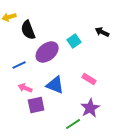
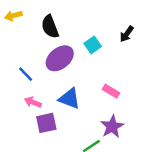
black semicircle: (28, 30) -> (50, 27), moved
black arrow: (102, 32) -> (127, 34), turned -80
blue line: (19, 65) -> (26, 74), turned 72

